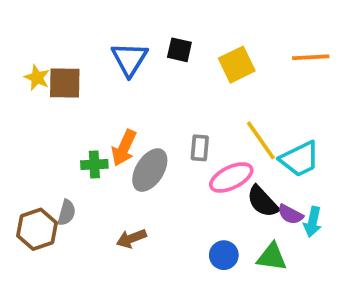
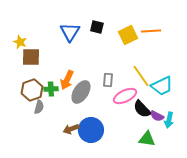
orange line: (311, 57) -> (151, 31), moved
brown square: (65, 83) -> (31, 57), moved
gray semicircle: (67, 213) -> (39, 107), moved
brown hexagon: (37, 229) -> (32, 90), moved
blue circle: (224, 255) -> (91, 130), moved, size x1.6

